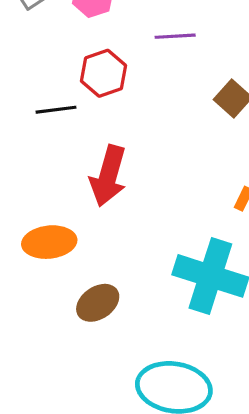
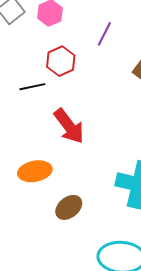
purple line: (175, 36) -> (104, 34), turned -55
red arrow: (108, 176) -> (69, 126), turned -48

